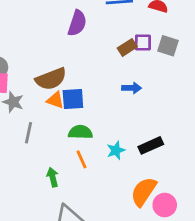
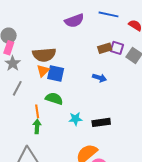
purple semicircle: (77, 23) -> (74, 21), turned 36
orange triangle: (55, 100) -> (43, 71), turned 40
orange line: (82, 159) -> (37, 111), moved
green arrow: (53, 177) -> (37, 126), moved

